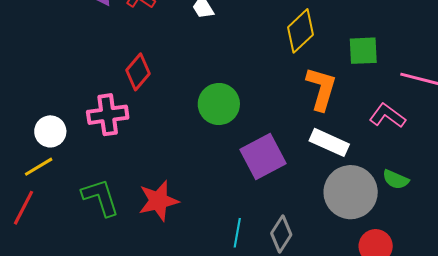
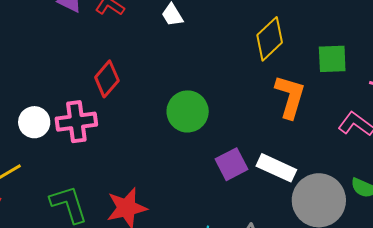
white circle: (50, 131) -> (34, 122), moved
white rectangle: (329, 142) -> (276, 168), moved
purple square: (263, 156) -> (231, 164), size x0.7

